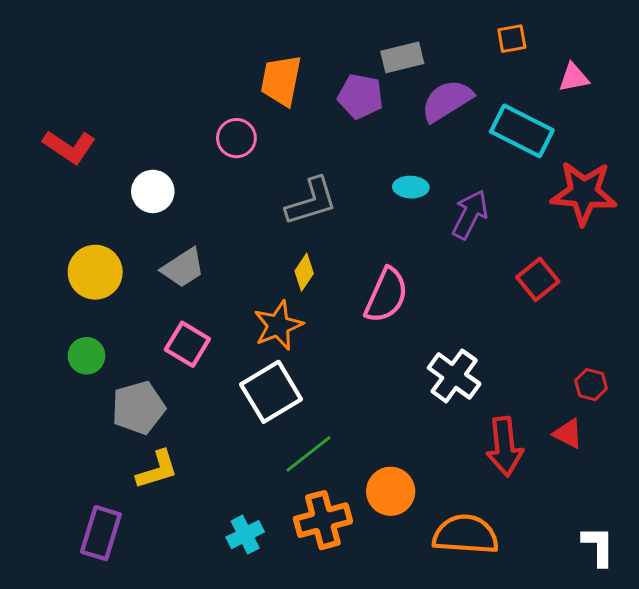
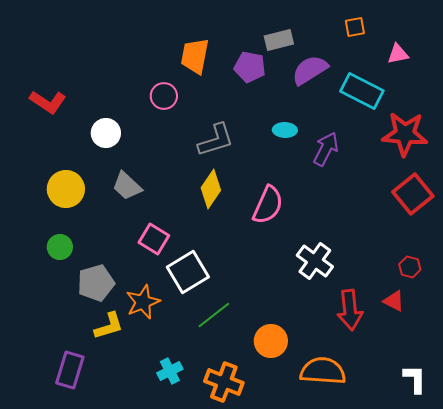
gray trapezoid: (183, 268) -> (127, 186), turned 76
yellow diamond: (304, 272) -> (211, 189), size x1.5
red square: (538, 279) -> (413, 194), moved, size x1.4
orange star: (278, 325) -> (143, 302), moved
pink square: (187, 344) -> (154, 239), moved
orange cross: (323, 520) -> (224, 382), moved, turned 36

